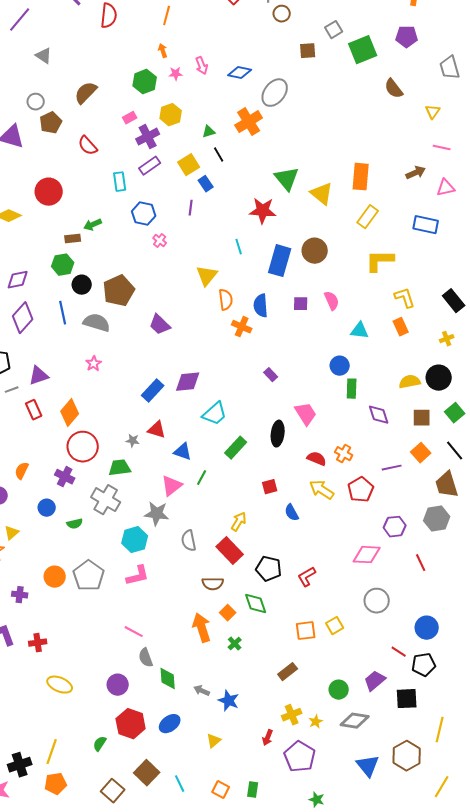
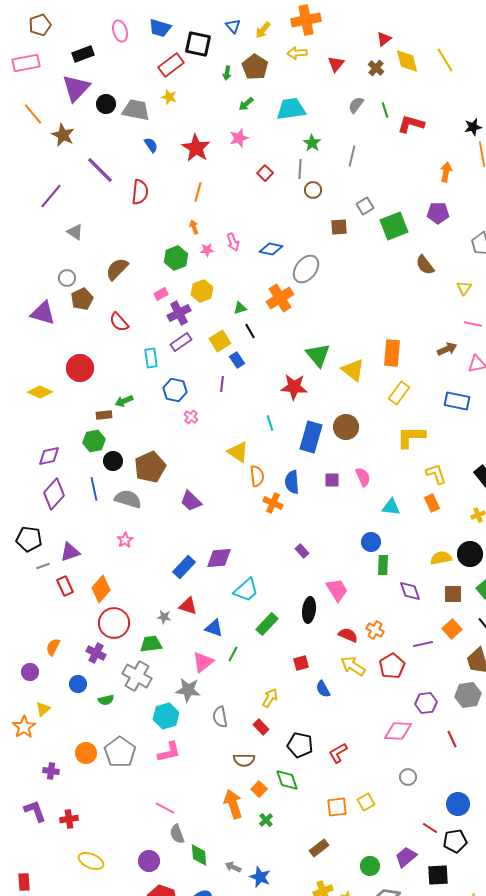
yellow triangle: (207, 276) -> (238, 452), turned -35
red rectangle: (230, 551) -> (261, 727), size x0.6
gray circle: (377, 601) -> (408, 777), size x0.7

